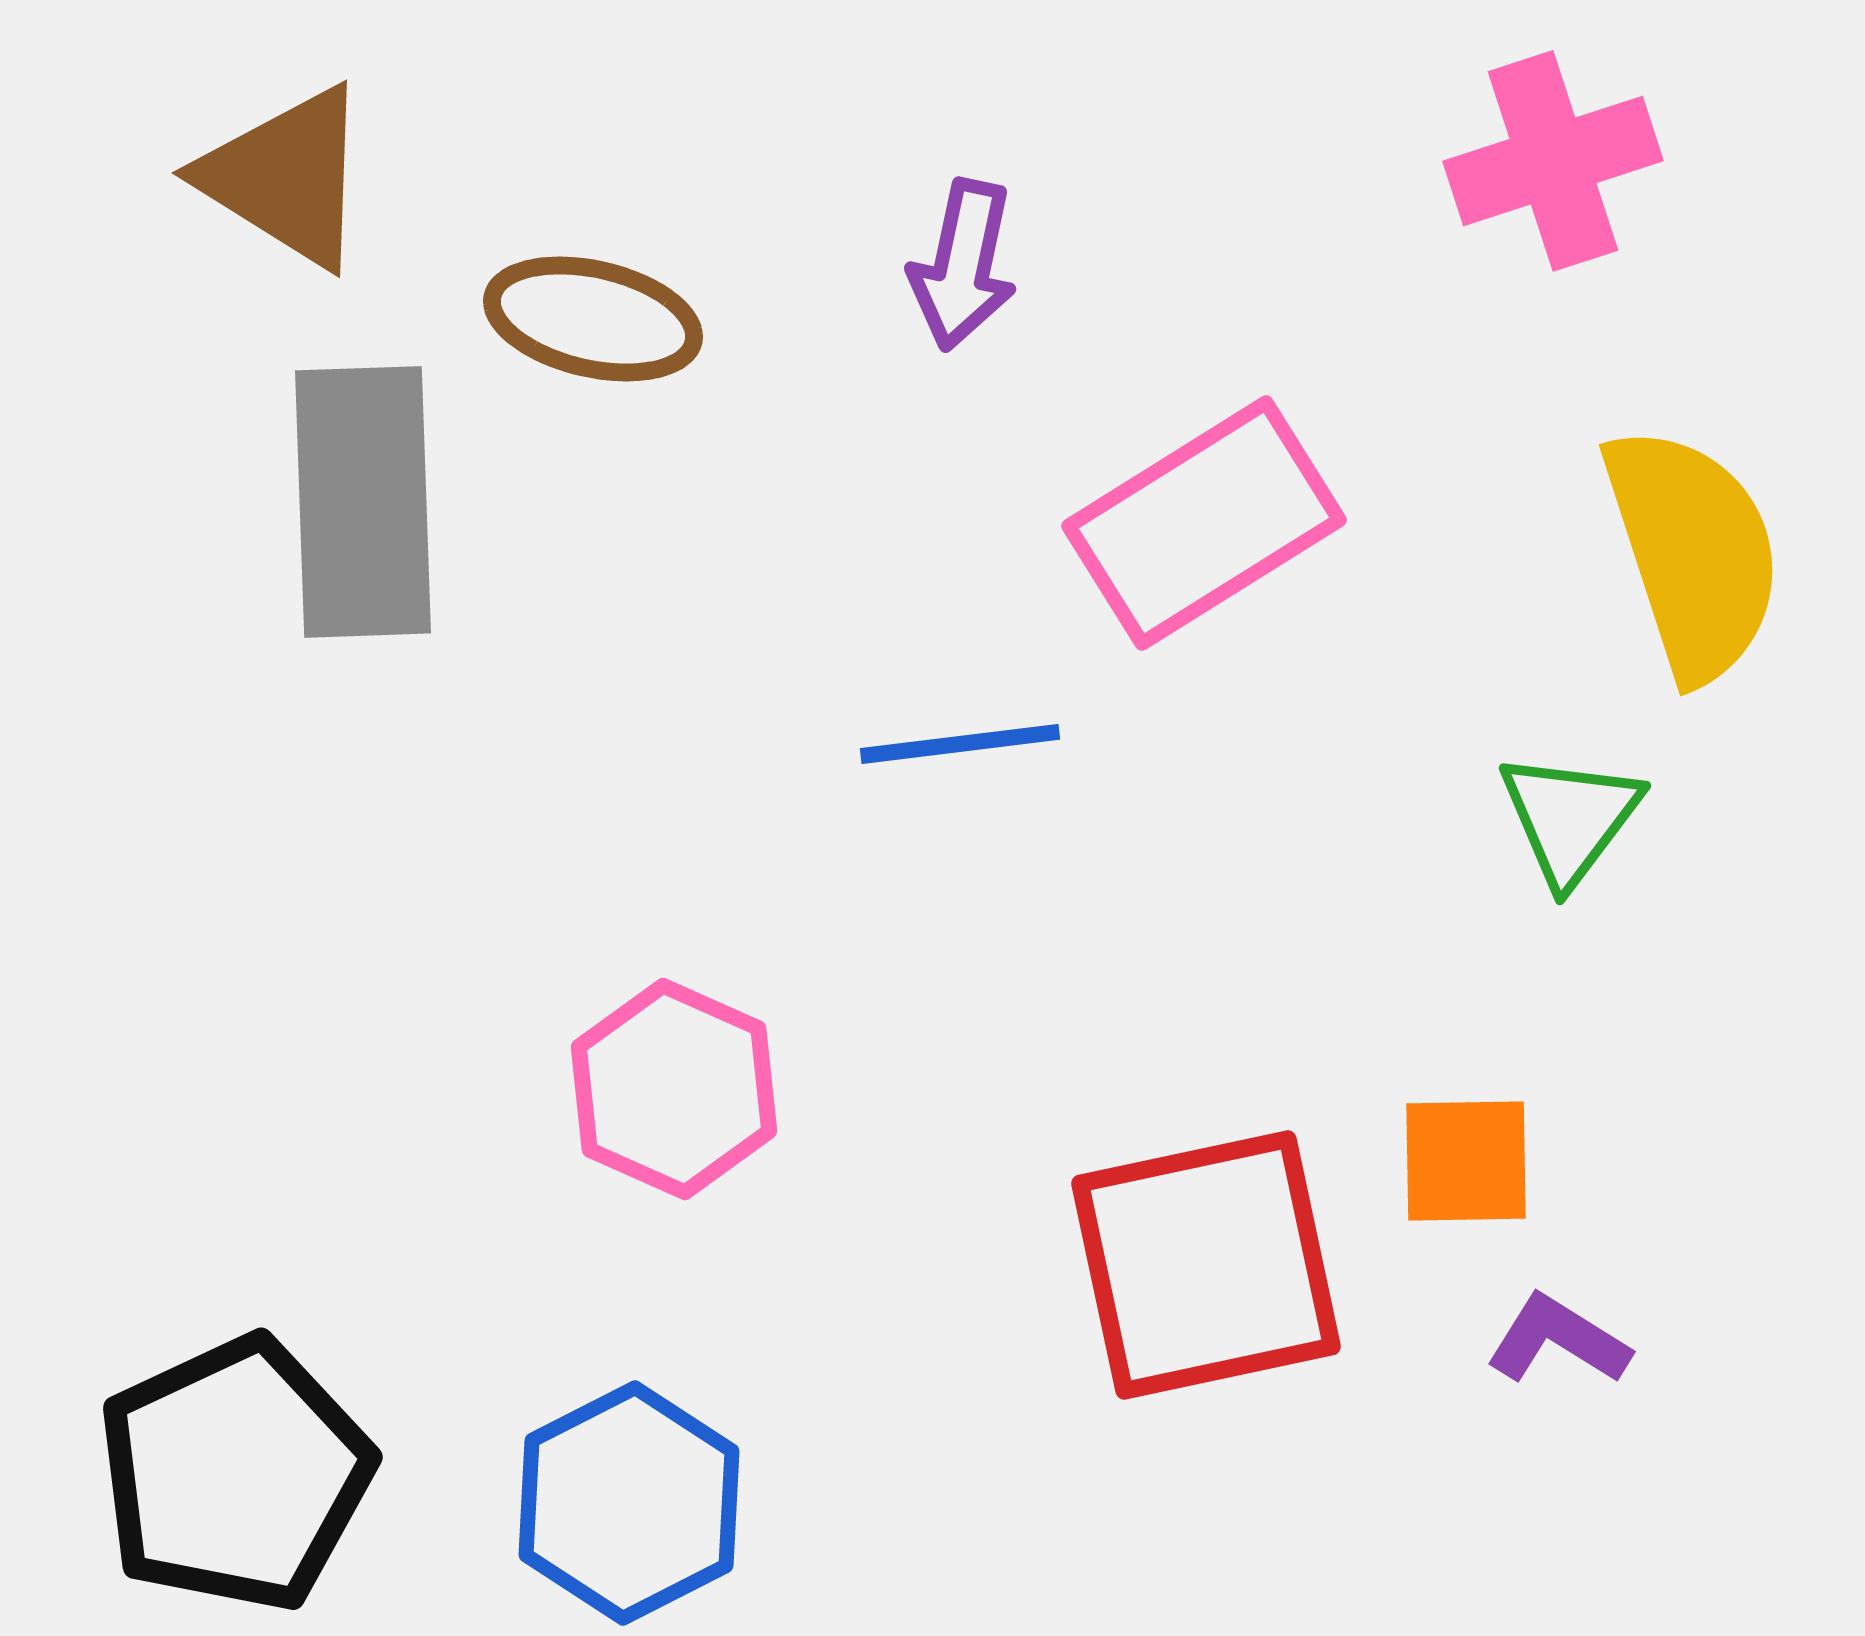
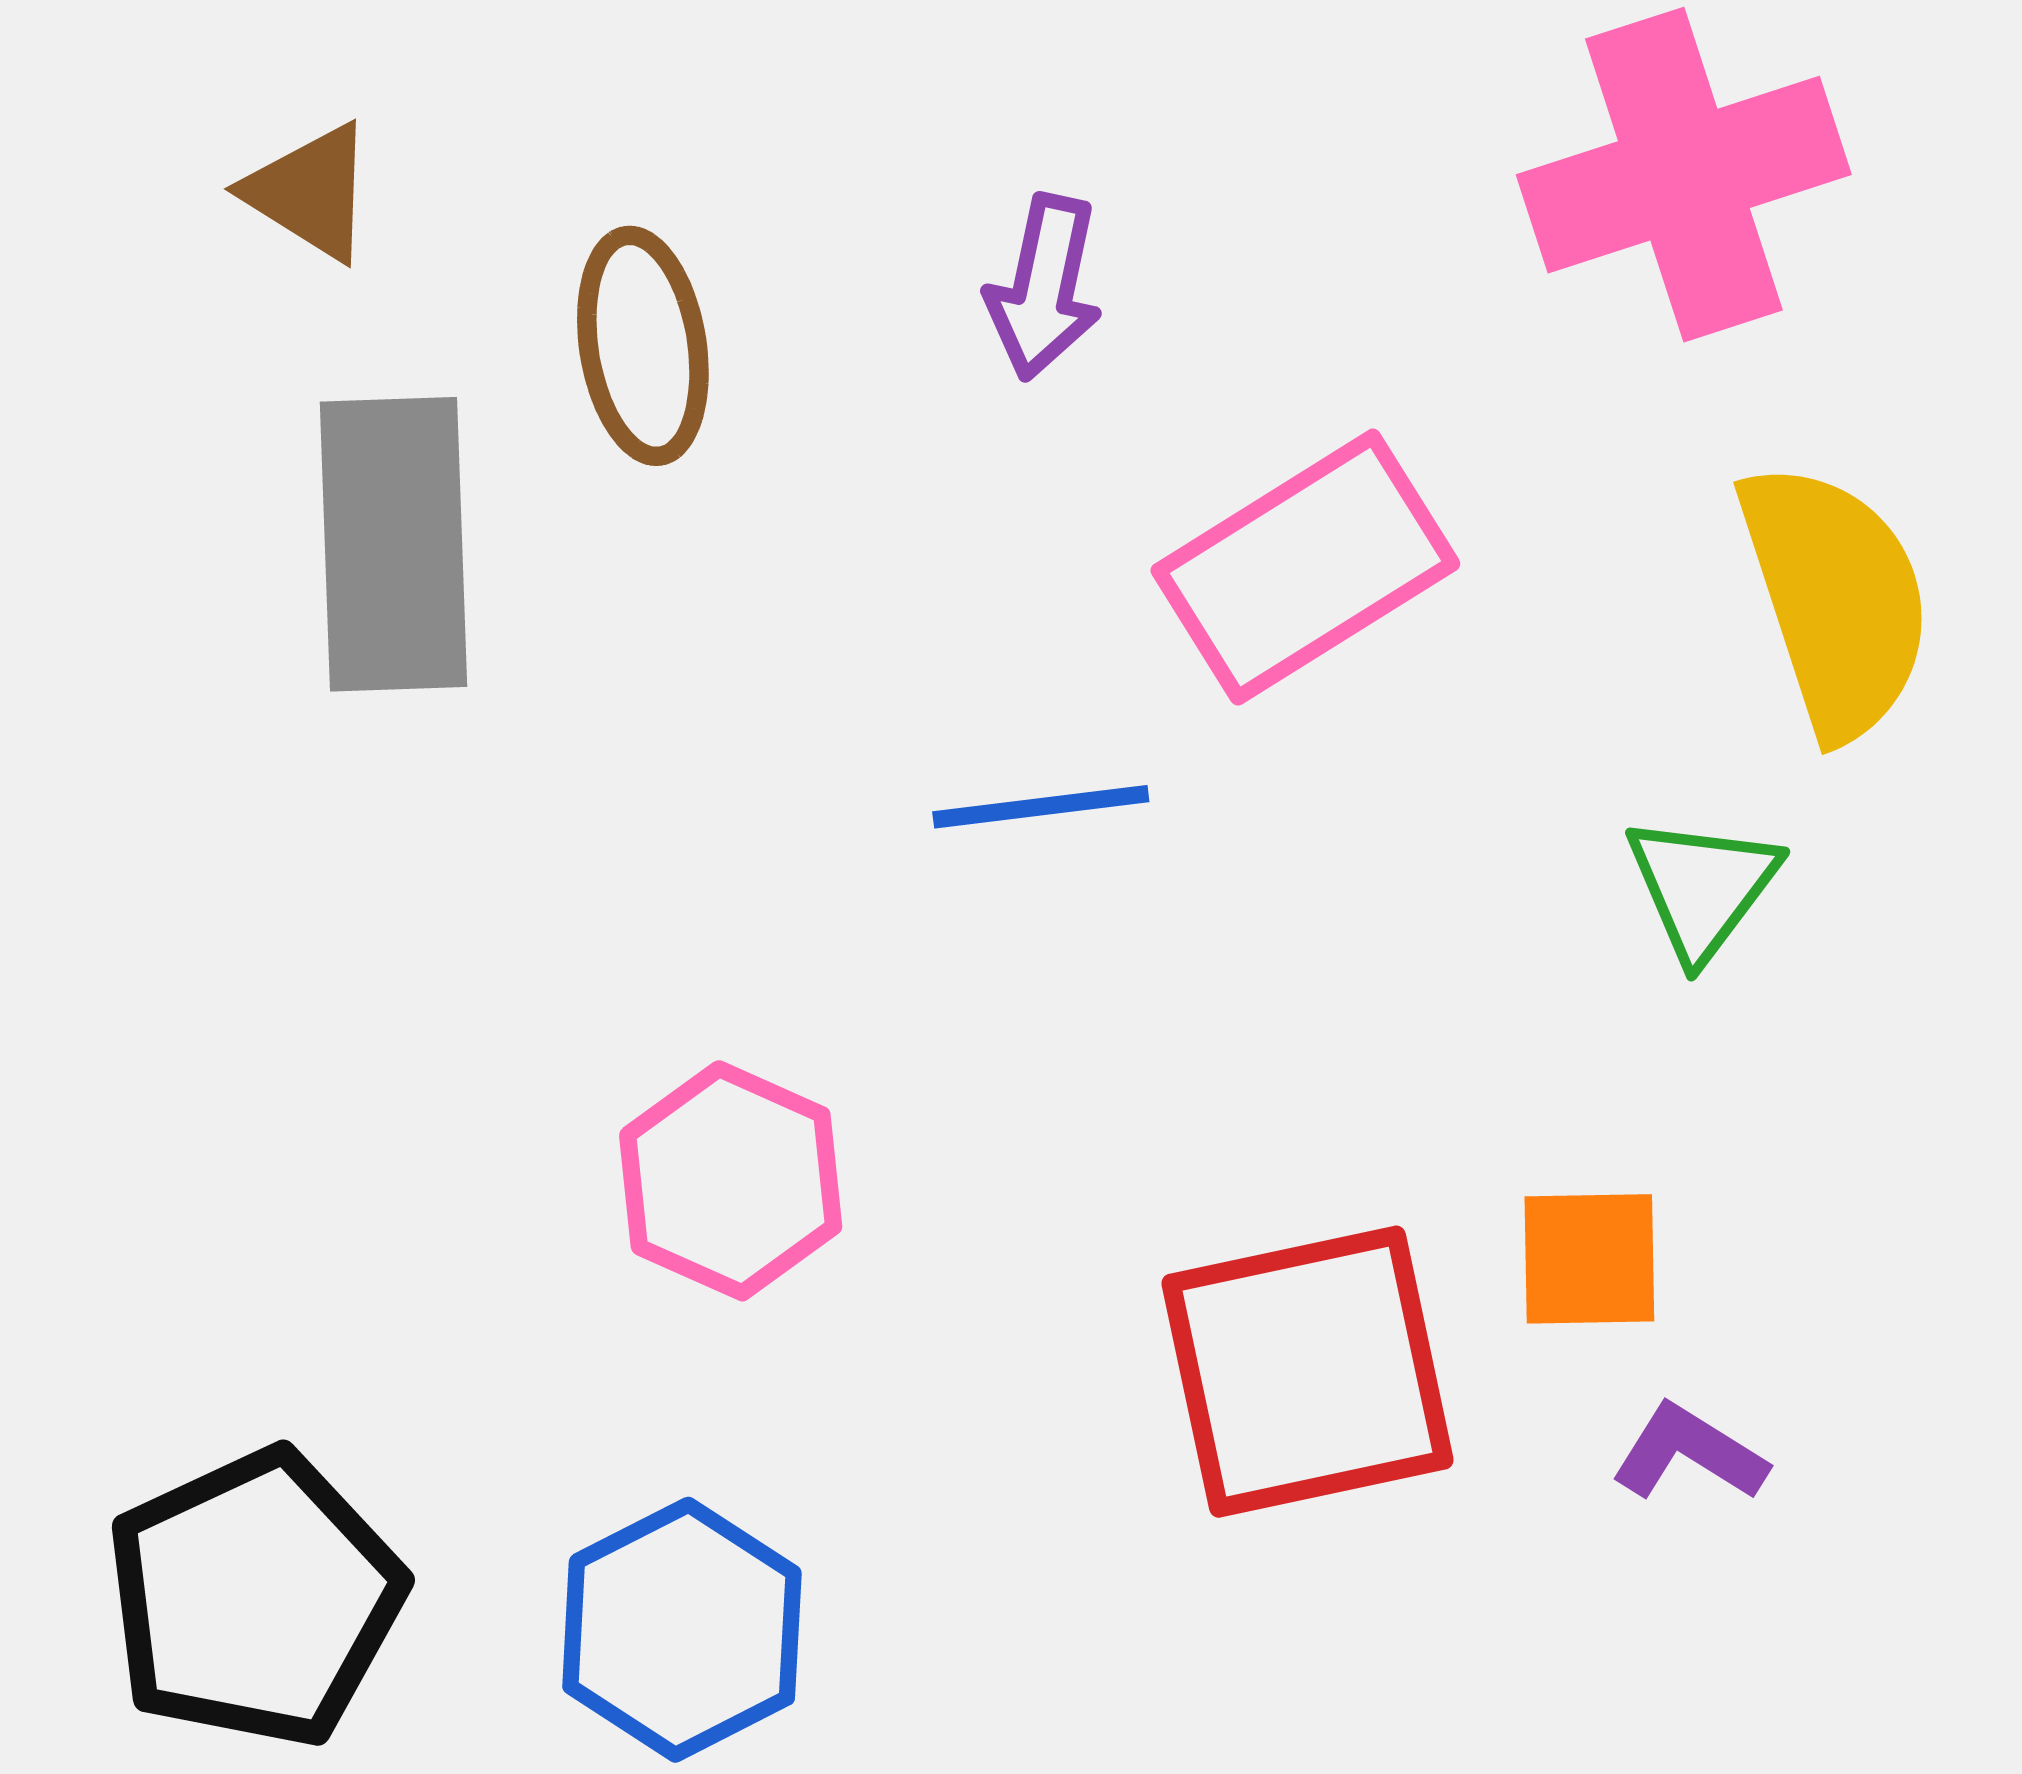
pink cross: (1553, 161) -> (1684, 175), size x1.4
brown triangle: (286, 177) -> (310, 192), size x0.7
brown ellipse: (593, 319) -> (643, 346), turned 68

